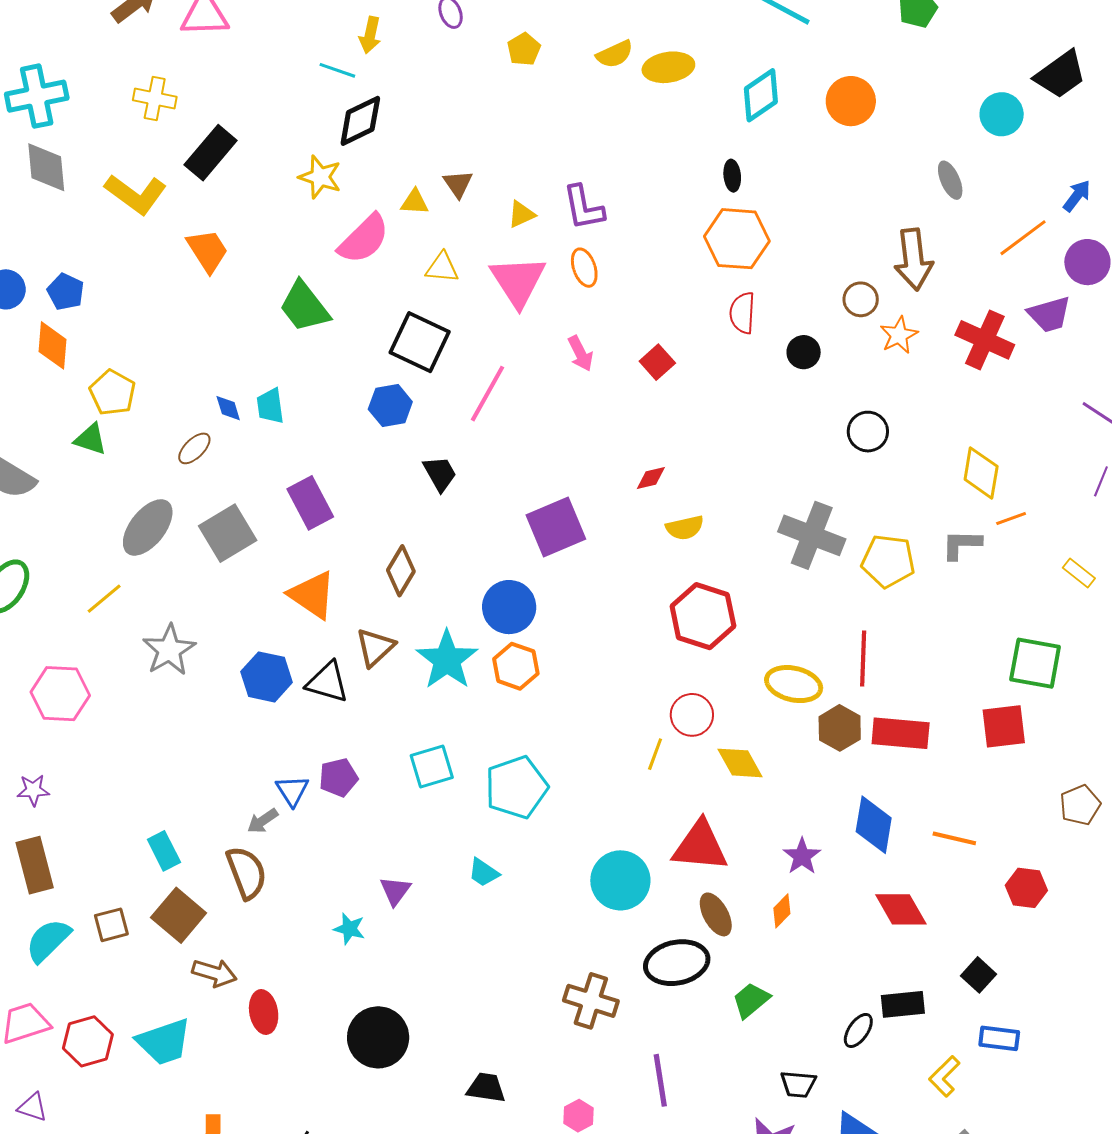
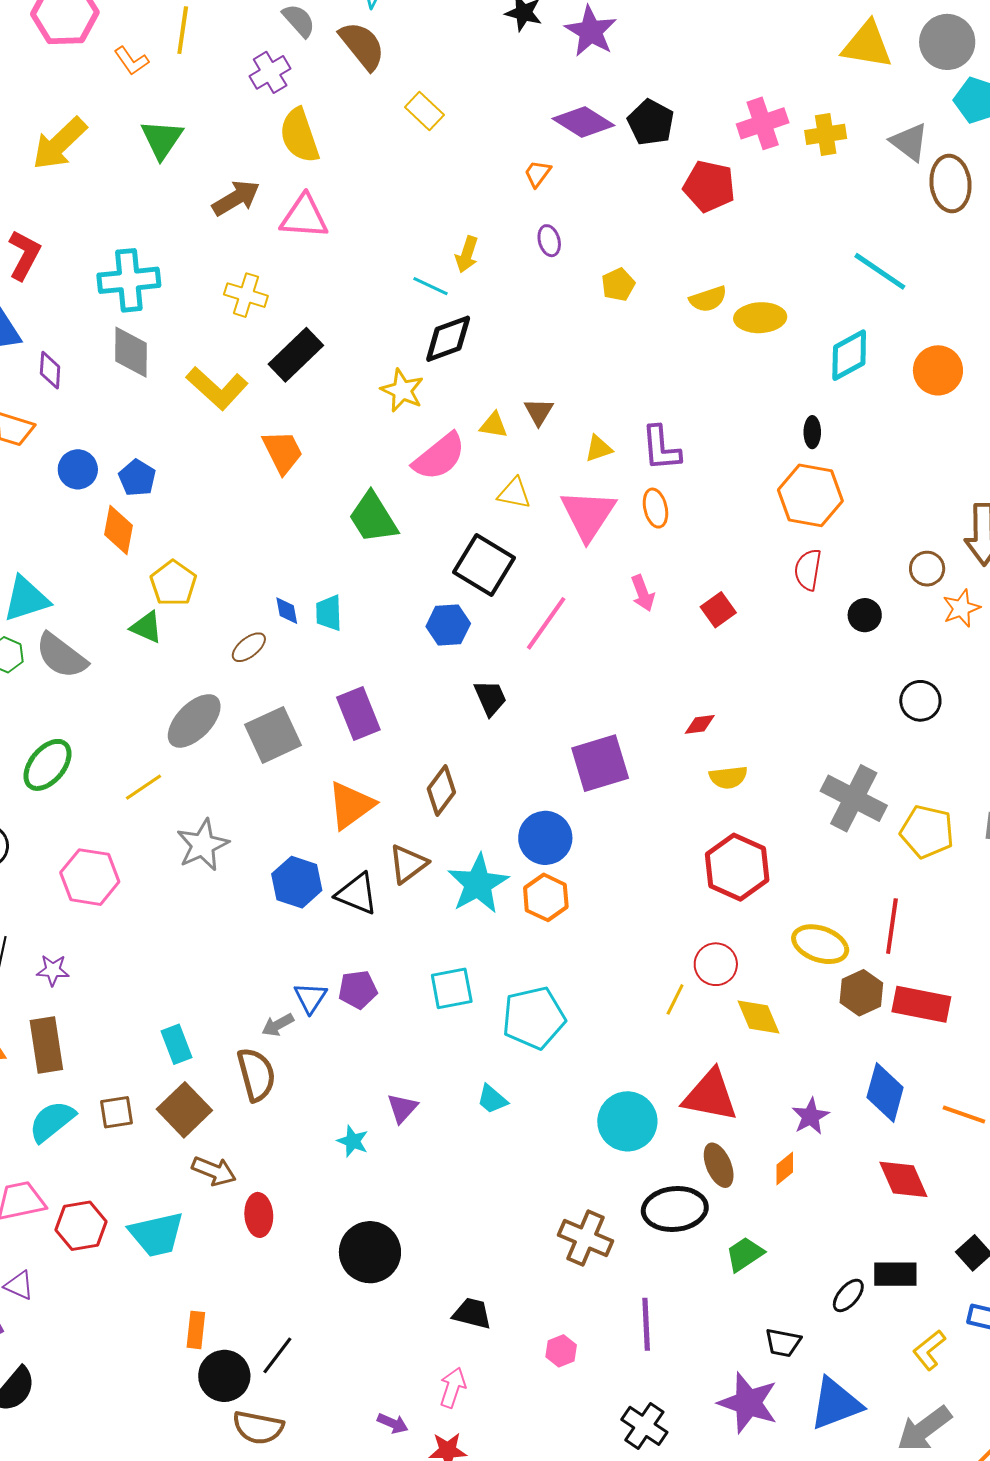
orange triangle: (312, 595) -> (351, 805), turned 44

